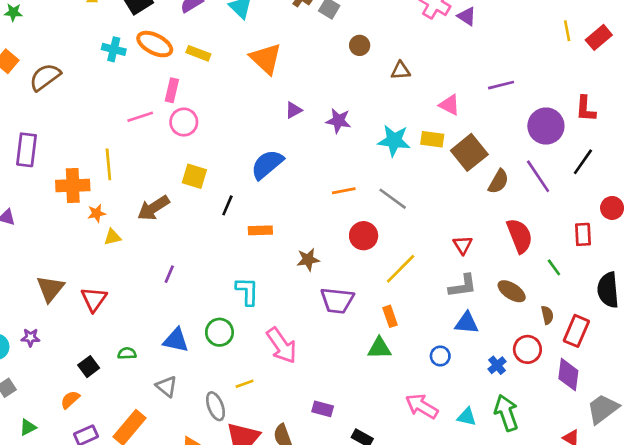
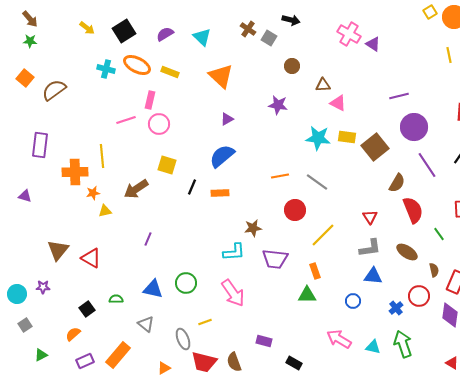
pink triangle: (449, 105) -> (338, 103), moved
purple triangle: (294, 110) -> (227, 119), moved
purple star: (338, 121) -> (278, 105), moved
purple circle: (546, 126) -> (414, 127), moved
brown semicircle: (498, 182) -> (397, 183), moved
orange rectangle: (260, 230) -> (220, 193), moved
cyan L-shape: (247, 291) -> (234, 252), moved, turned 85
red triangle: (94, 299) -> (91, 258), turned -35

